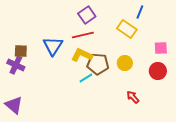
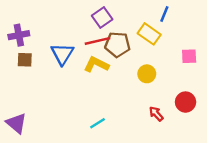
brown pentagon: (98, 64) -> (117, 44), moved
purple cross: (16, 65) -> (19, 35), moved, turned -36
red circle: (158, 71) -> (186, 102), moved
cyan line: (86, 78) -> (97, 123), moved

